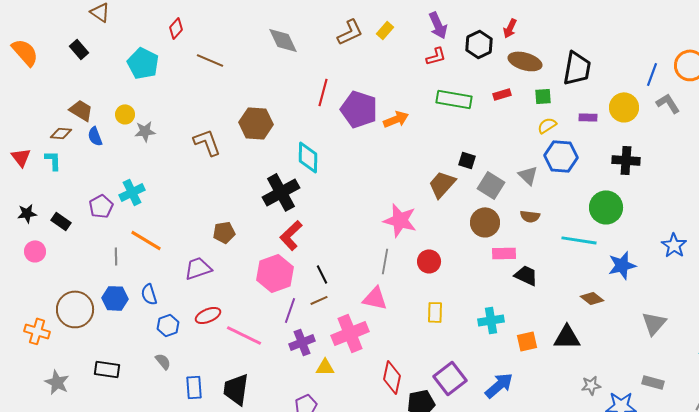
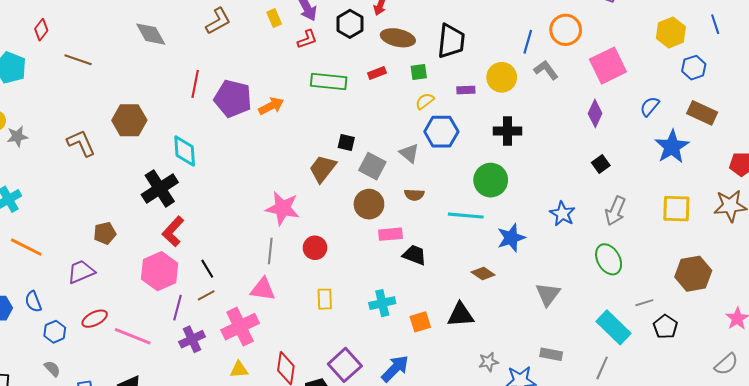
yellow rectangle: (385, 30) -> (274, 18), moved, turned -60
yellow triangle: (325, 367) -> (239, 369), moved

